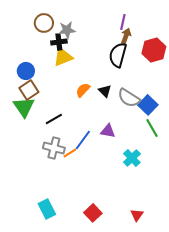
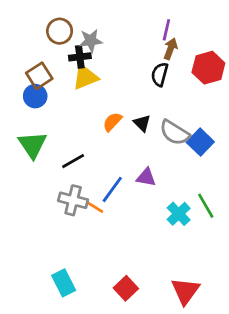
black semicircle: (118, 55) -> (160, 74), size x0.7
brown square: (29, 90) -> (39, 76), moved
green line: (152, 128) -> (206, 206), moved
orange line: (70, 153) -> (95, 207), turned 64
red triangle: (137, 215) -> (185, 291), size x1.6

